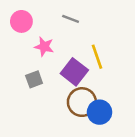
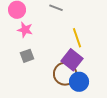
pink star: (44, 47) -> (25, 30), moved
purple square: (74, 72) -> (72, 60), moved

